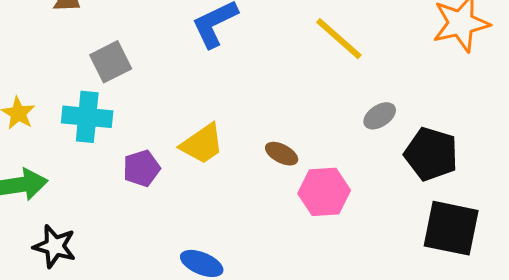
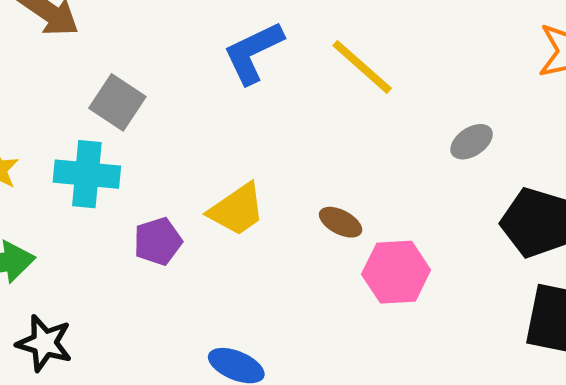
yellow line: (339, 39) -> (362, 67), moved
gray square: (111, 62) -> (117, 102), turned -30
gray ellipse: (380, 116) -> (472, 142), moved

